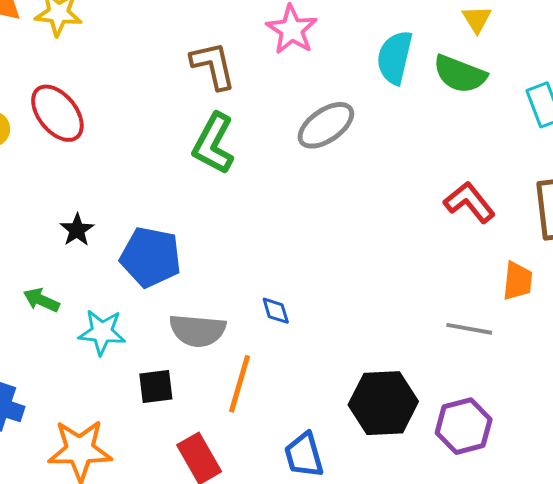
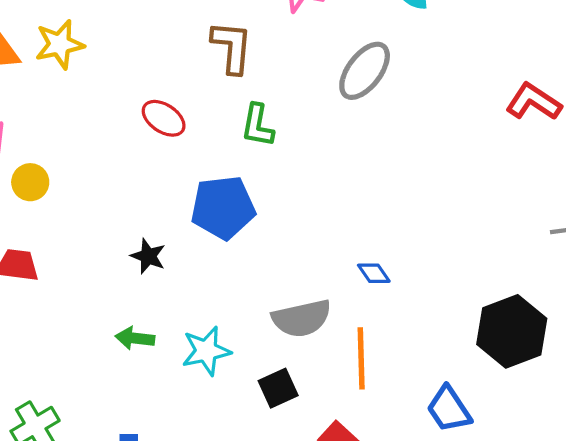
brown L-shape: (213, 65) -> (232, 47), turned 36
red ellipse: (57, 113) -> (164, 118), moved, size x0.7
green L-shape: (214, 144) -> (258, 125), size x0.7
blue pentagon: (151, 257) -> (223, 207), moved

